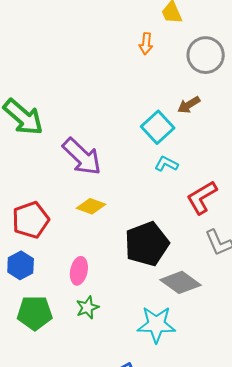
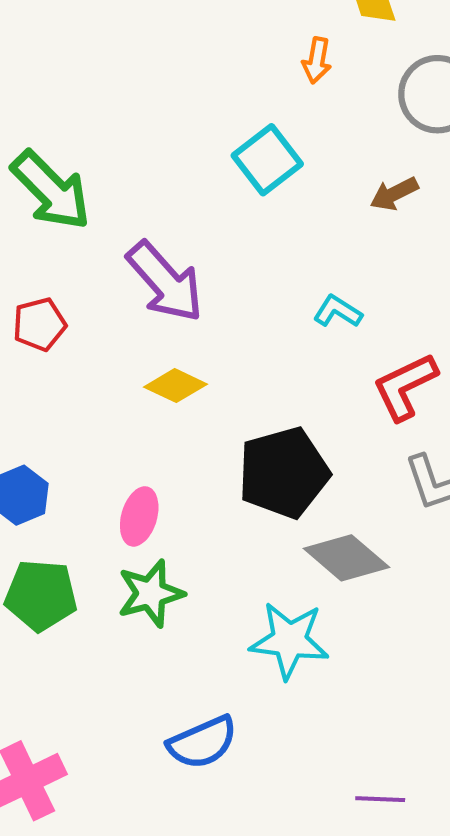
cyan square: (158, 127) -> (267, 160), moved
red pentagon: (31, 220) -> (39, 324), moved, size x0.7
green star: (87, 307) -> (151, 593), size x1.4

